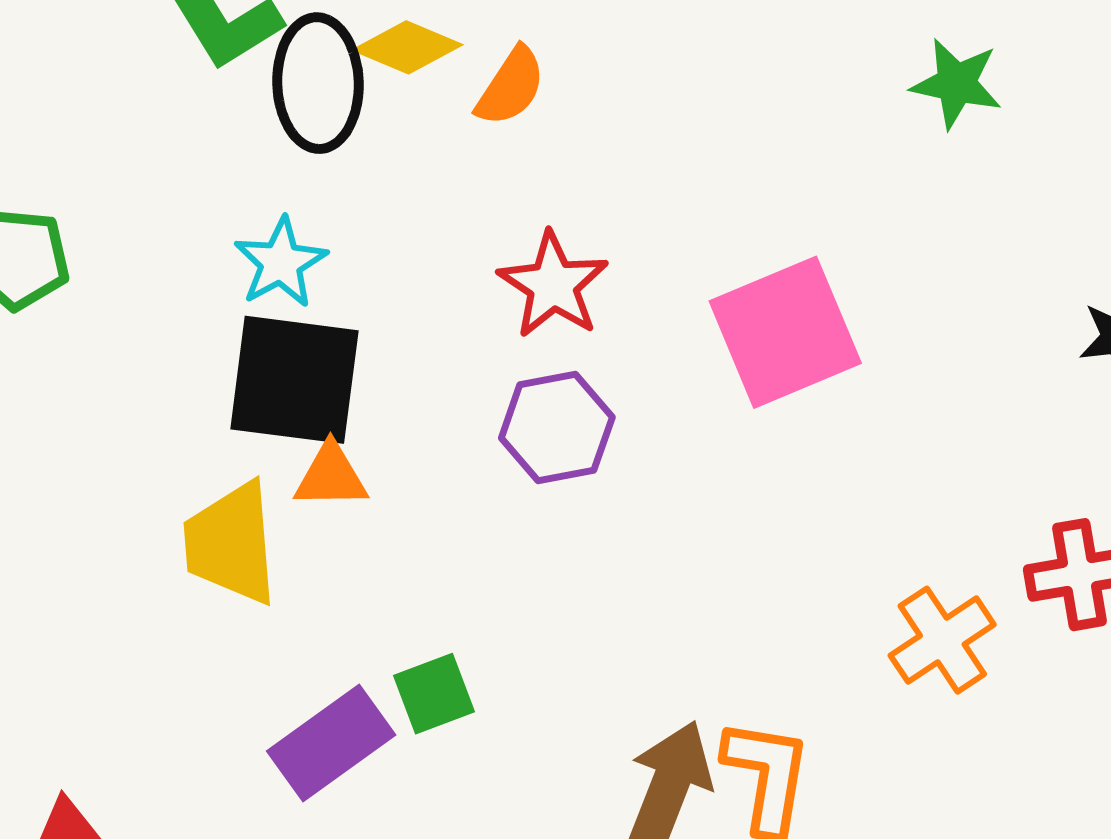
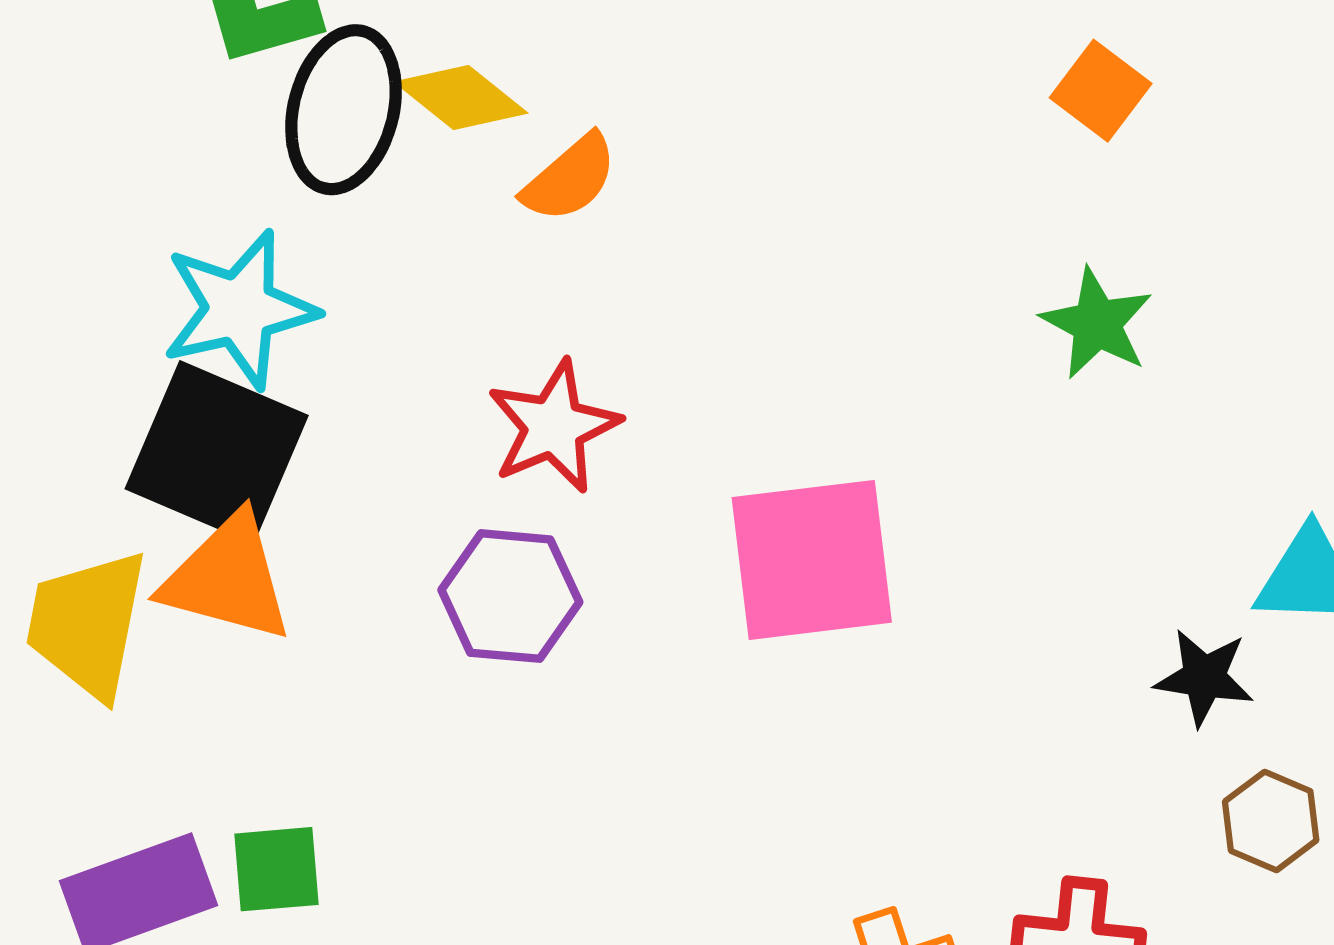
cyan star: (281, 263) -> (239, 309), size x1.4
orange triangle: (331, 476) -> (227, 578), size x1.5

